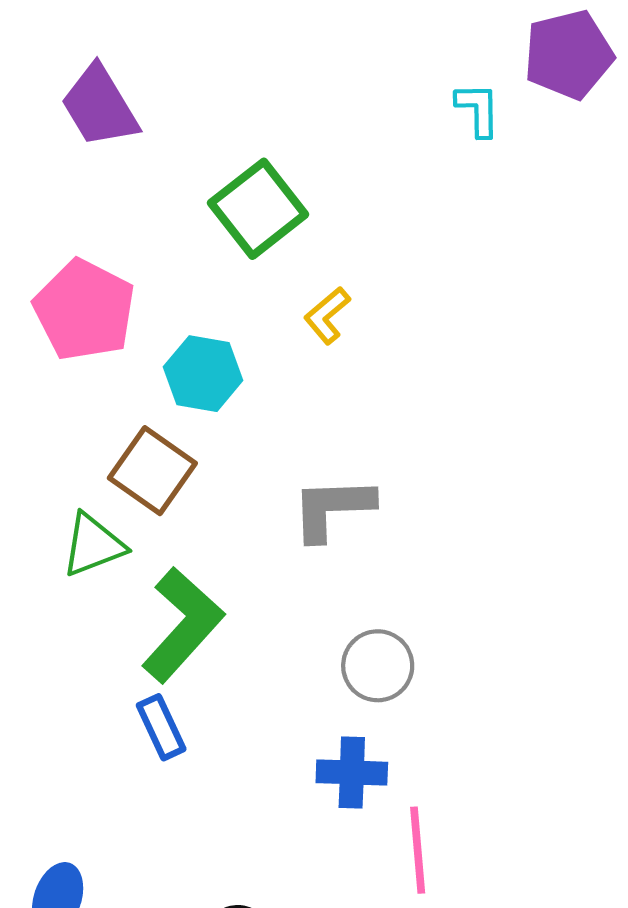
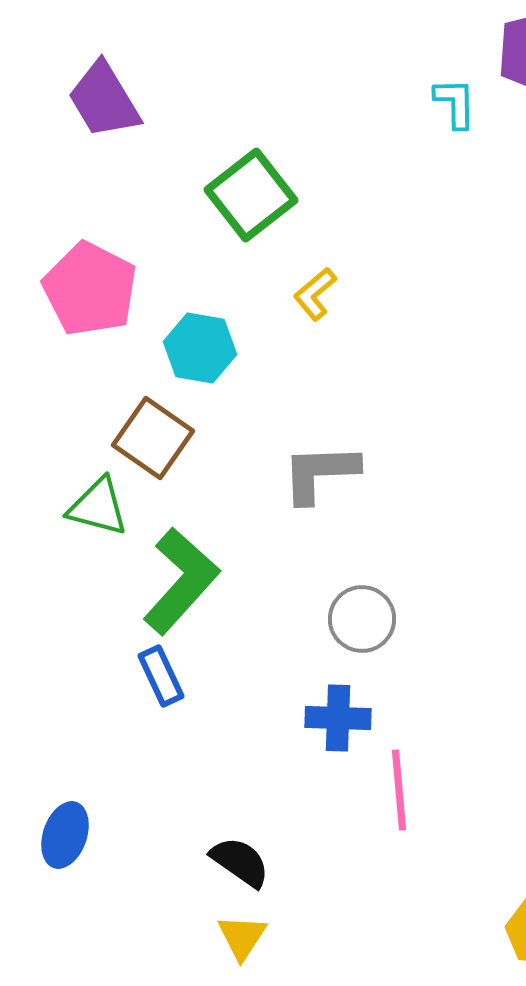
green triangle: (93, 545) -> (98, 507), turned 36

